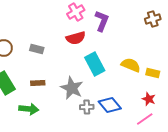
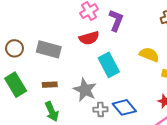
gray rectangle: (37, 49) -> (49, 49), size x1.6
yellow semicircle: (131, 65) -> (149, 55), moved
green arrow: (29, 109) -> (52, 112), moved, turned 60

